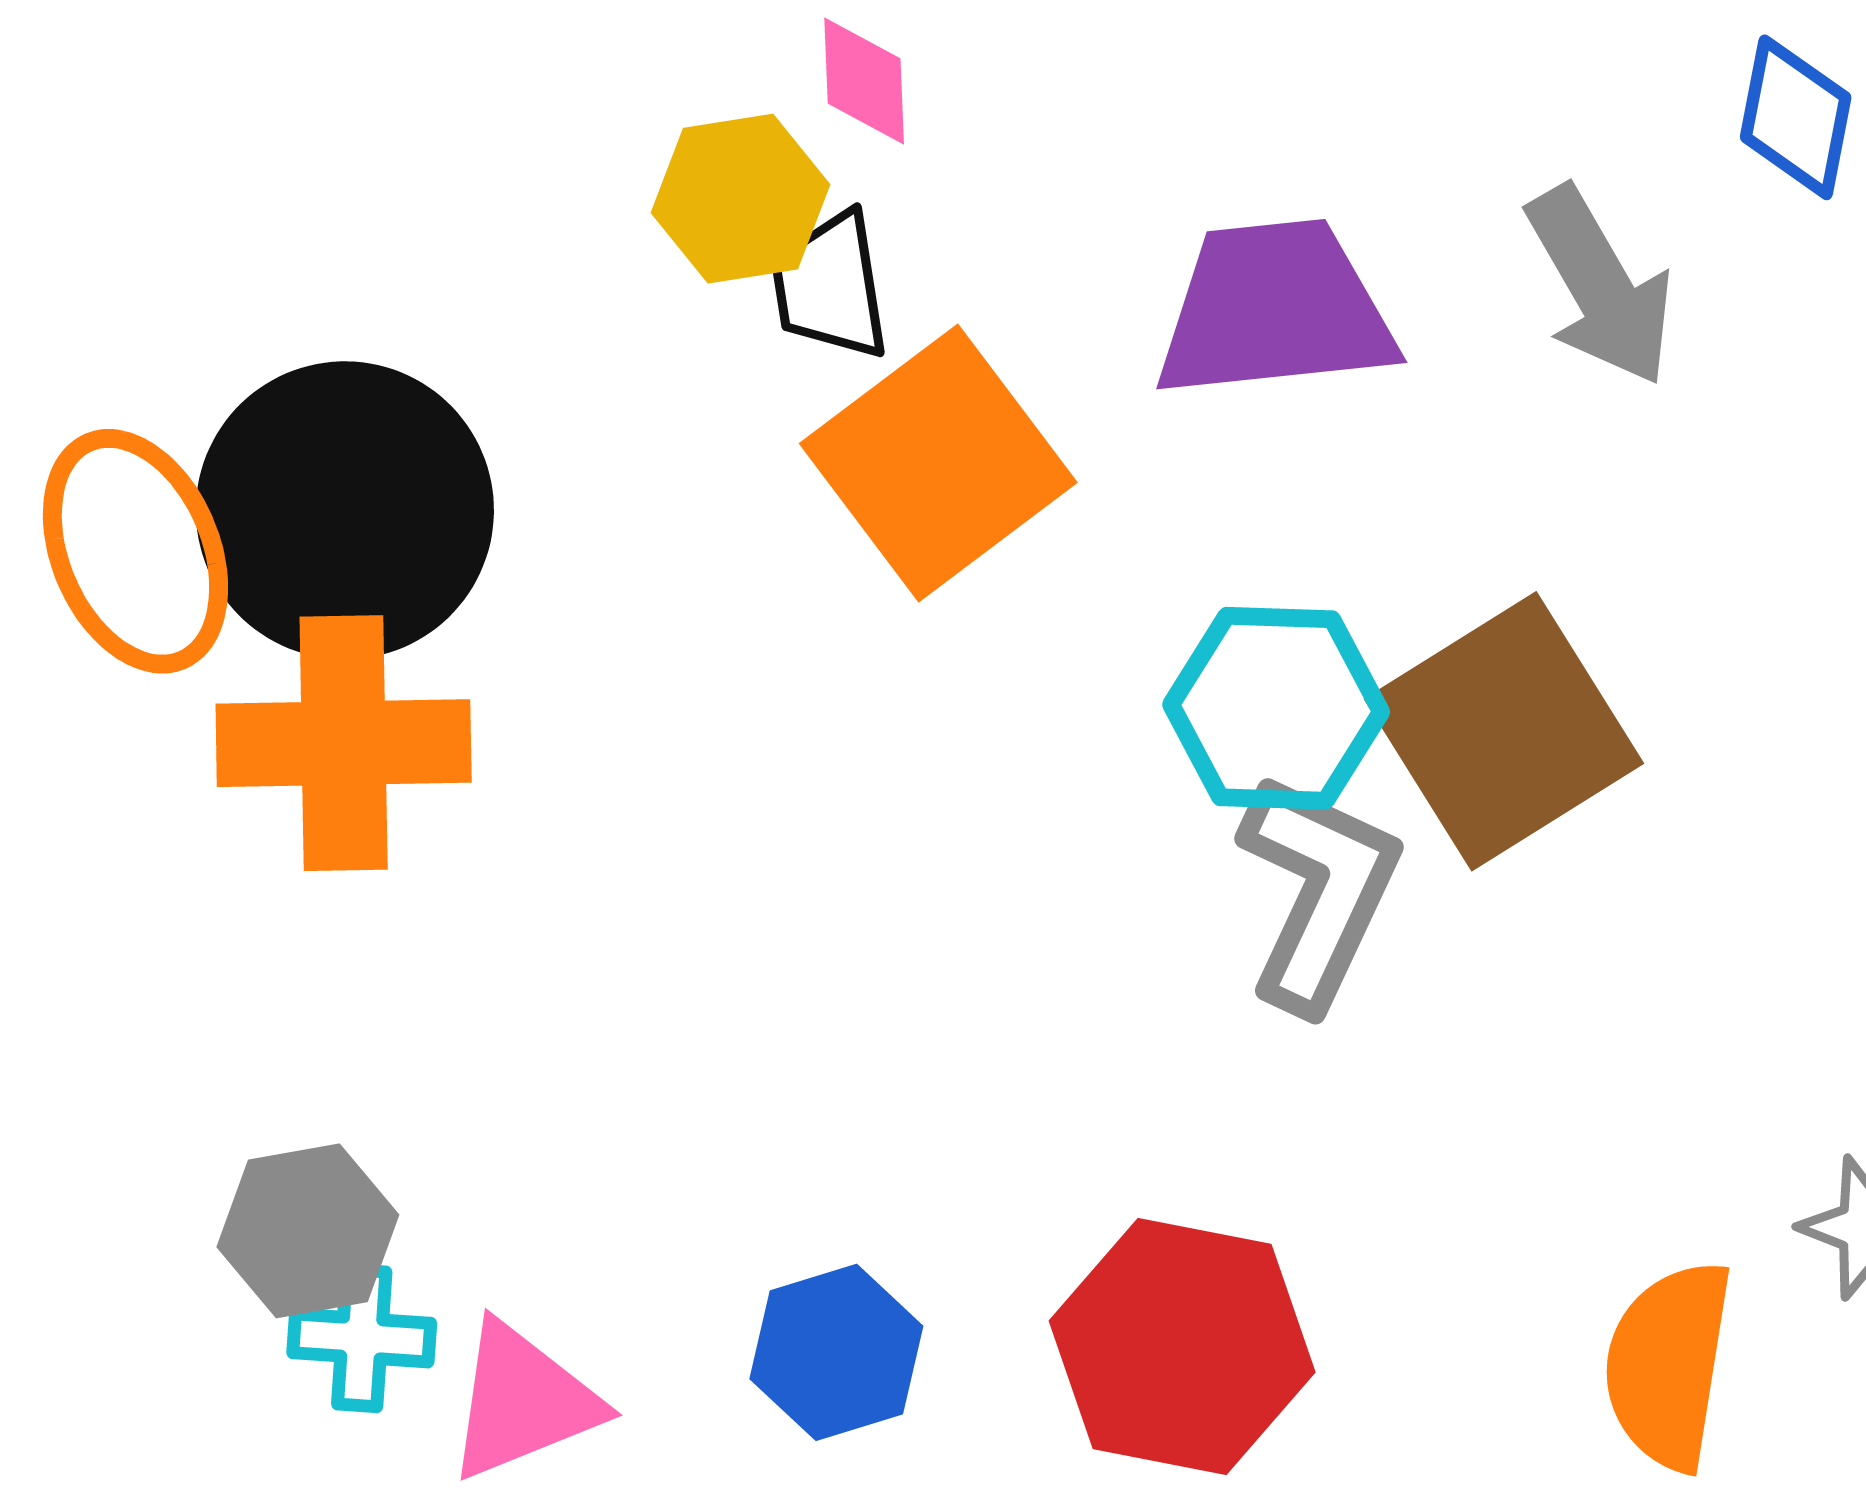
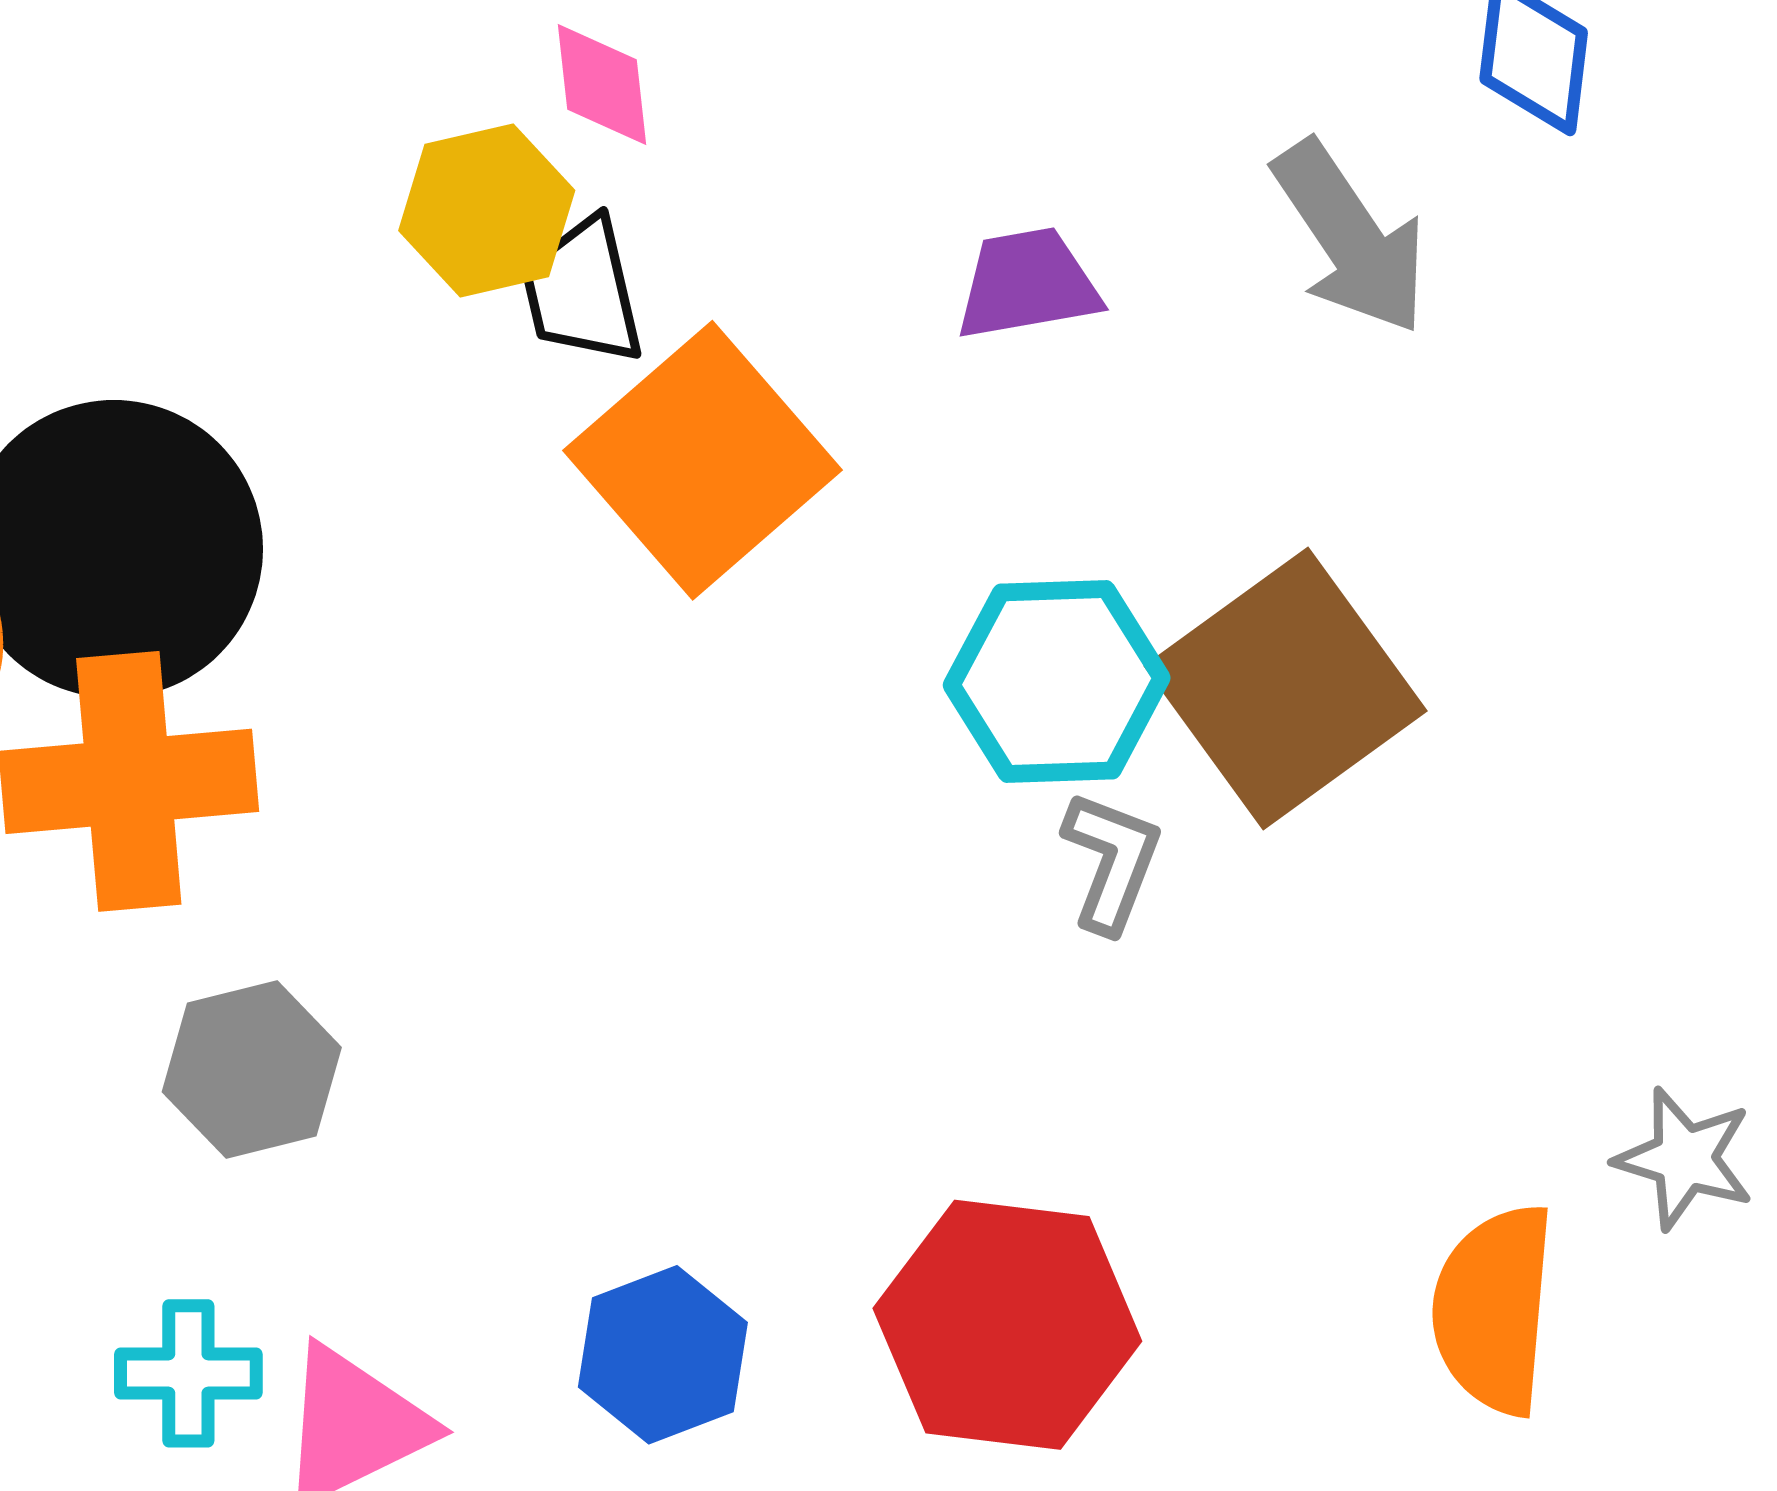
purple trapezoid: (1275, 310) -> (1028, 284), size x0.6
gray L-shape: (1318, 892) -> (1112, 861), size x0.6
gray hexagon: (308, 1231) -> (252, 1070), moved

